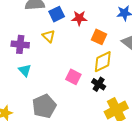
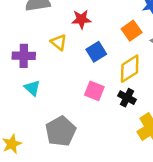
blue square: (57, 14) -> (96, 52), moved
red star: (79, 18) -> (81, 19), moved
orange square: (99, 37) -> (132, 31), moved, turned 35

